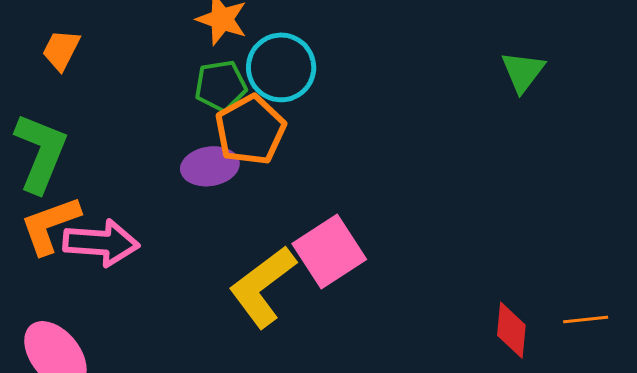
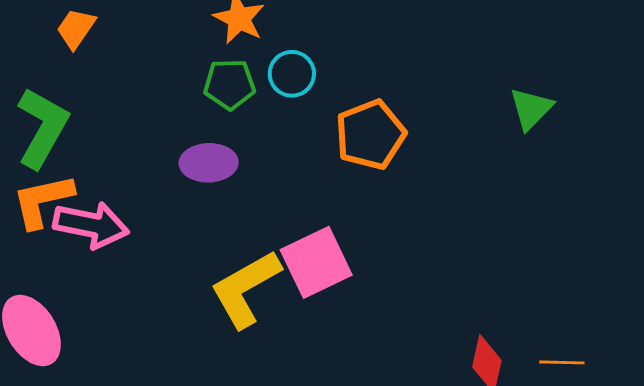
cyan circle: (281, 67) -> (292, 74), size x0.7
orange pentagon: (250, 130) -> (370, 135), moved

